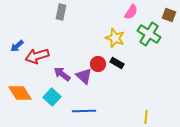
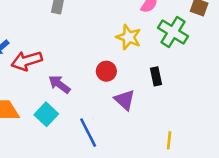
black rectangle: (117, 63) -> (156, 76), moved, turned 48
purple triangle: (84, 76) -> (125, 100), moved
blue line: (84, 111) -> (88, 133), turned 65

